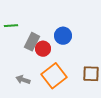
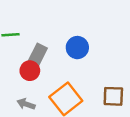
red circle: (43, 49) -> (30, 71), moved

